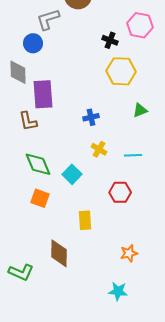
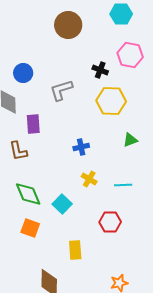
gray L-shape: (48, 19) -> (61, 90), moved
purple rectangle: (43, 94) -> (33, 124), size x0.7

